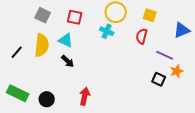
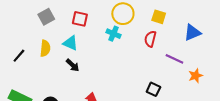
gray square: (43, 15) -> (46, 17), turned 35
yellow semicircle: (42, 45) -> (45, 48), size x0.7
orange star: (177, 71) -> (195, 76), moved
black square: (159, 79) -> (153, 89), moved

